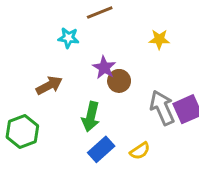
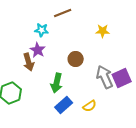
purple star: (104, 68) -> (38, 50), moved
brown arrow: (49, 85) -> (29, 62), turned 102

